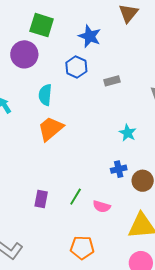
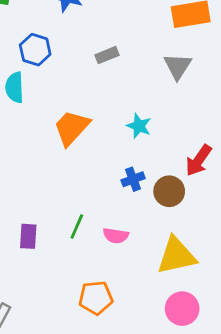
blue hexagon: (76, 67) -> (35, 50), moved
orange trapezoid: (51, 129) -> (72, 128), moved

